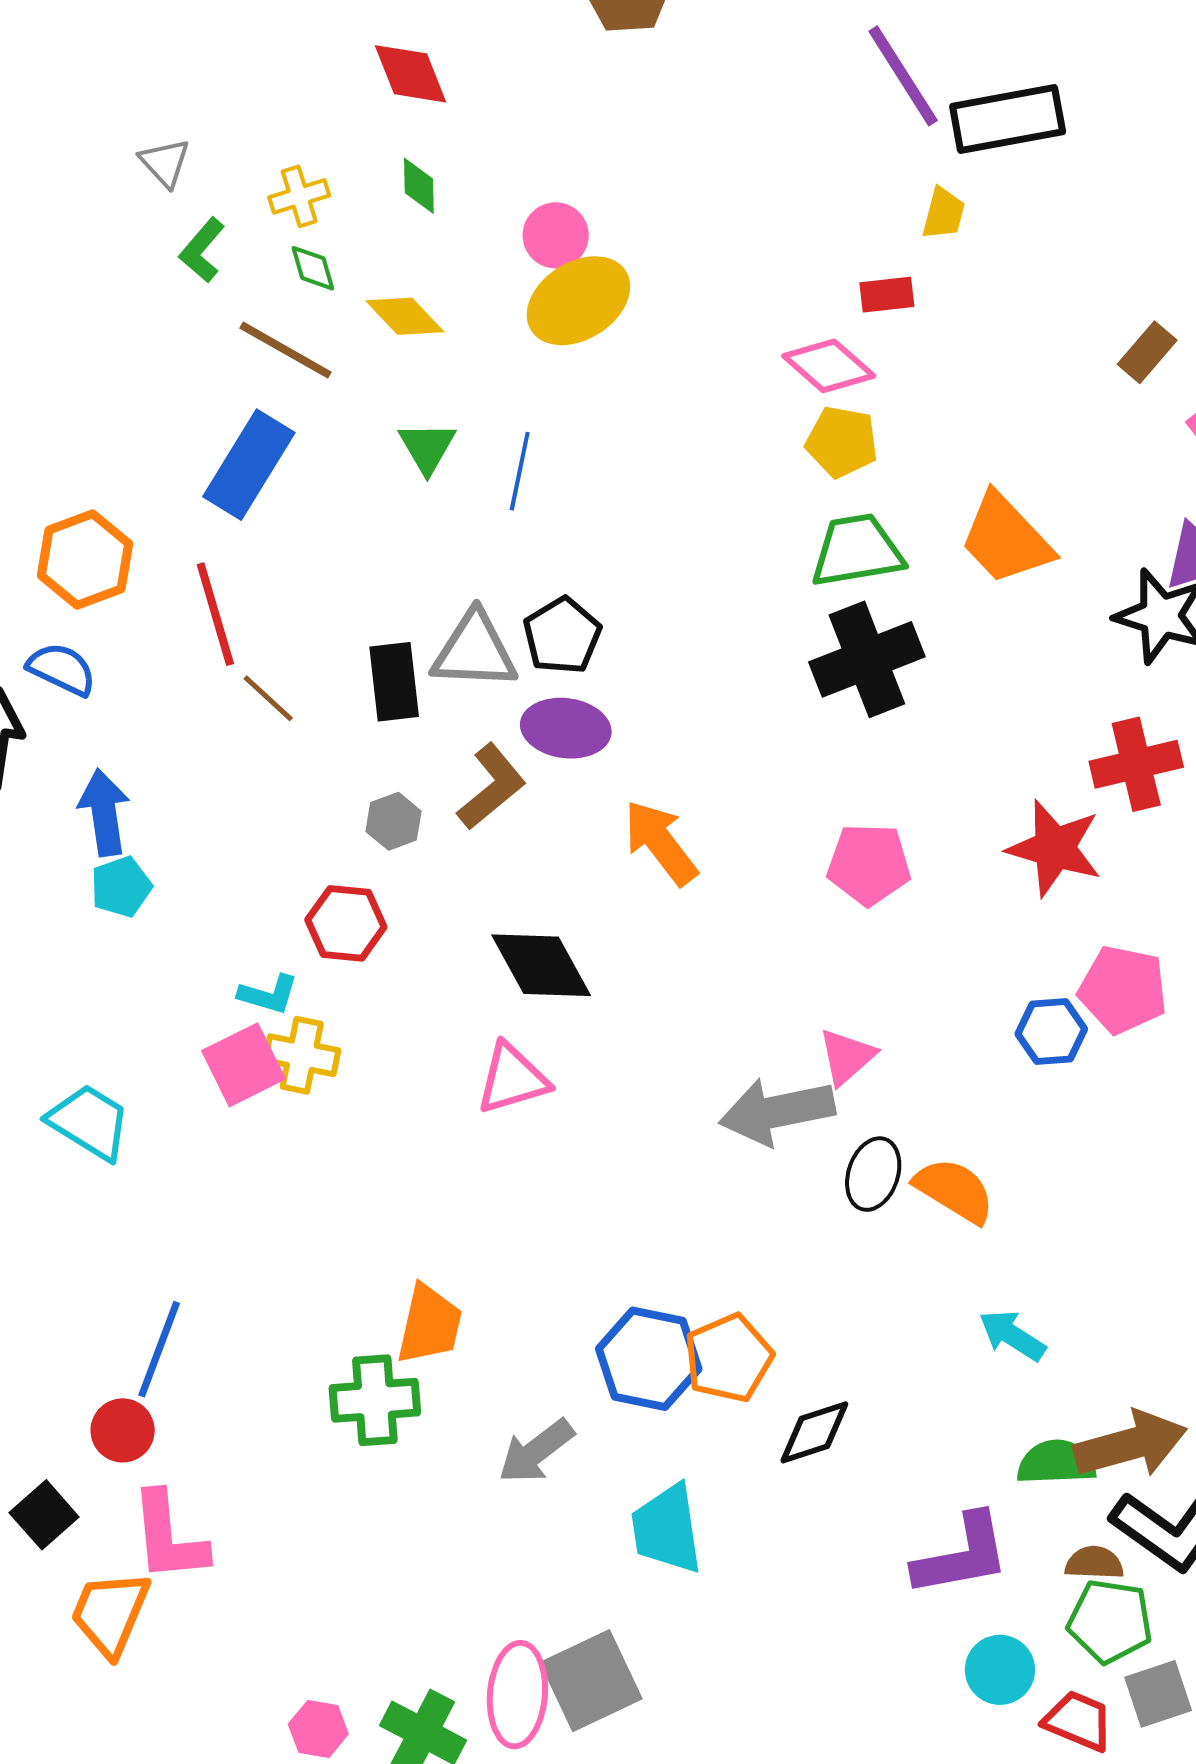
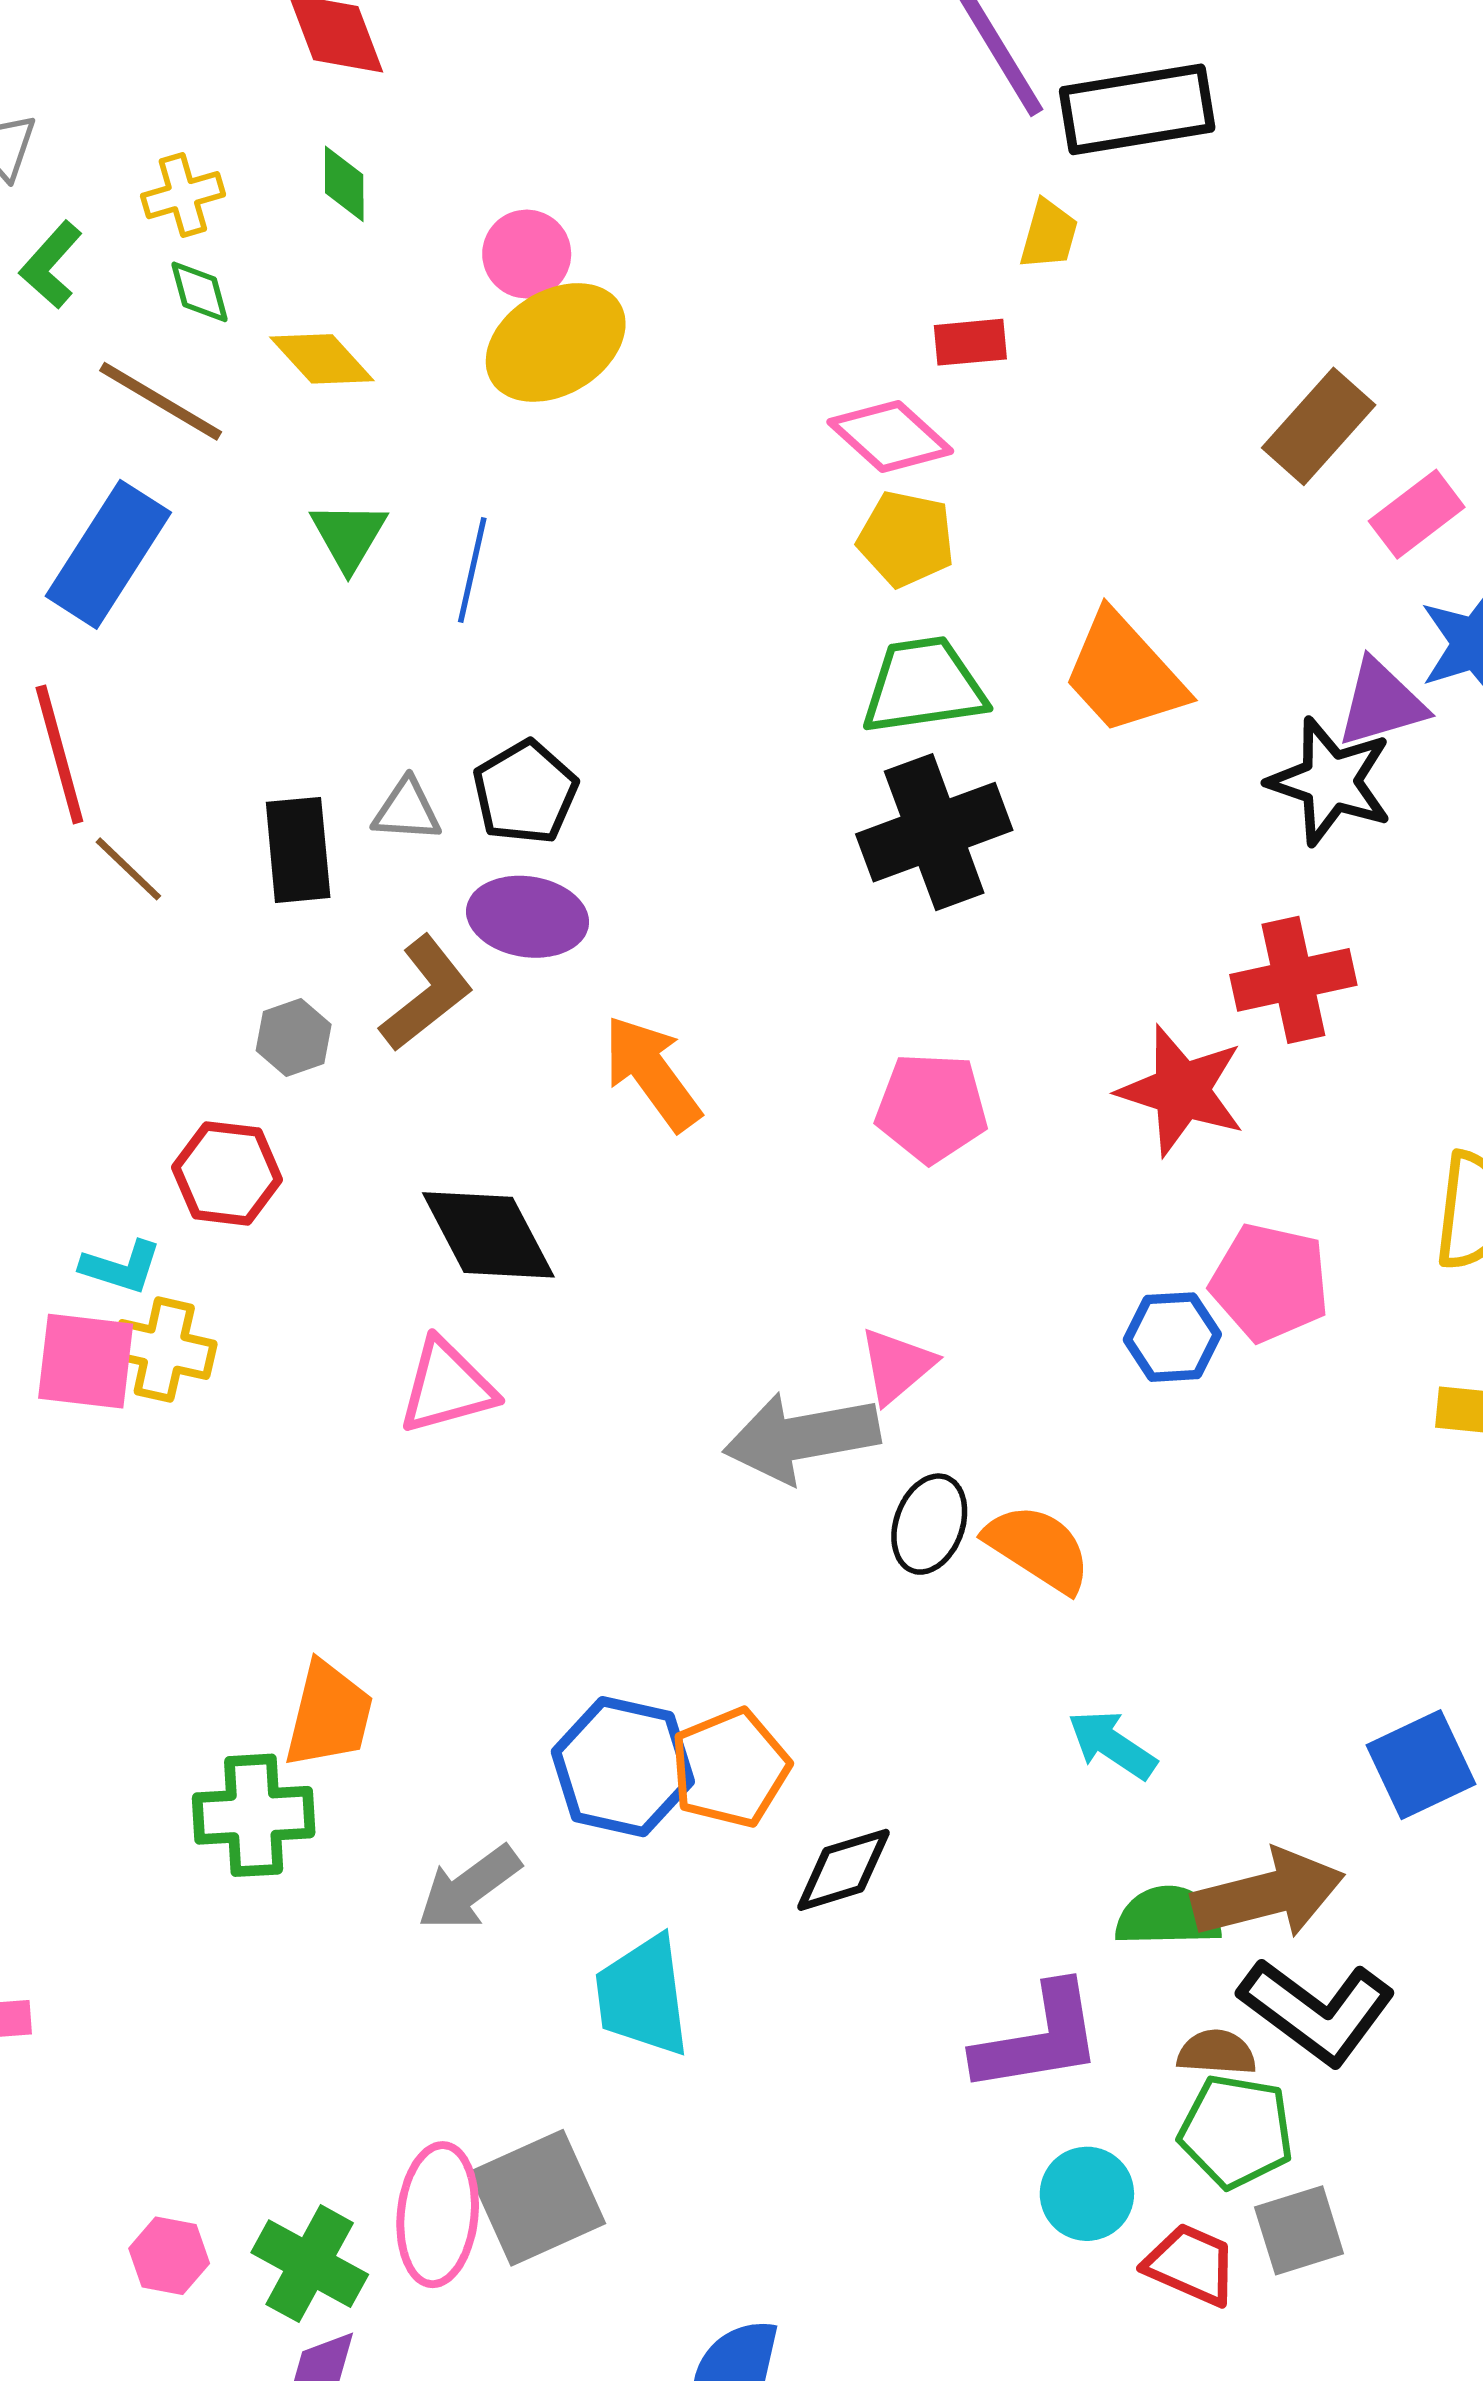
brown rectangle: (1147, 352) -> (1319, 426), size x1.4
gray triangle: (474, 651) -> (407, 810), size x0.6
pink square: (243, 1065) -> (86, 1361), turned 32

